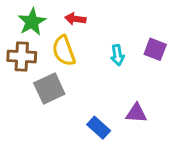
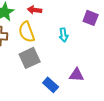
purple square: (155, 49) -> (91, 18), moved
gray square: (49, 88) -> (30, 58), moved

